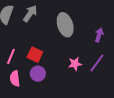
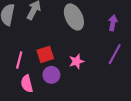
red square: (35, 55) -> (45, 54), turned -35
pink star: (75, 64) -> (76, 61), moved

